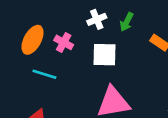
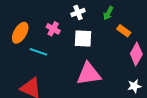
green arrow: (127, 22) -> (108, 13), moved
orange ellipse: (33, 40) -> (20, 33), moved

